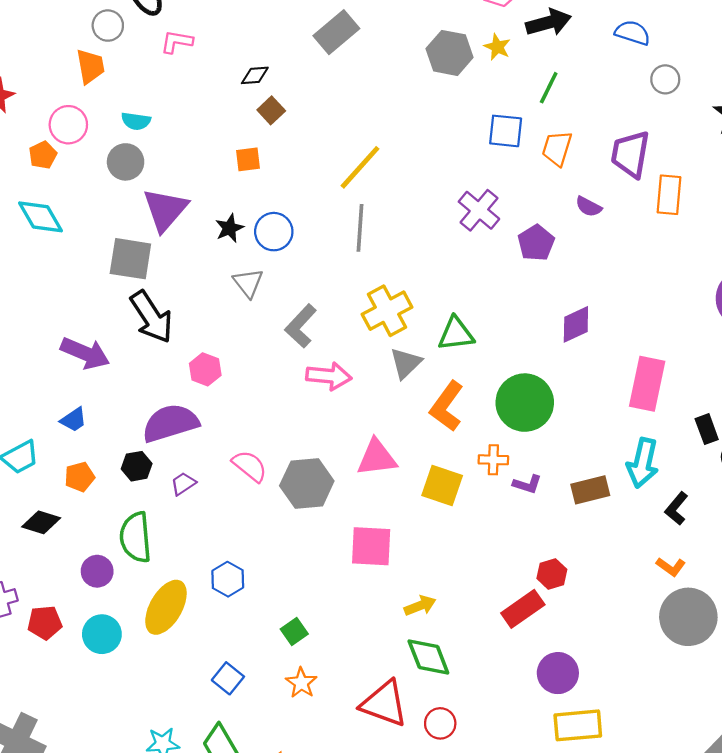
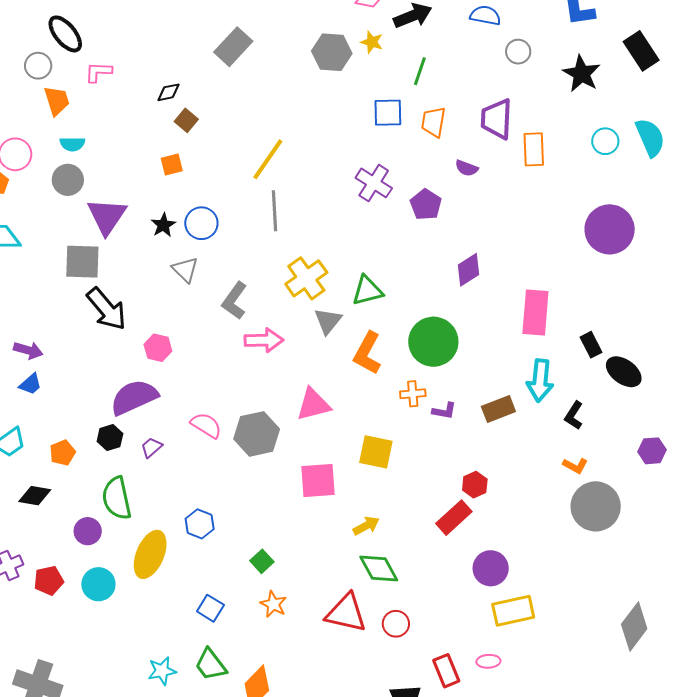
orange trapezoid: (90, 66) -> (57, 101), moved
purple arrow: (85, 353) -> (28, 350), moved, size x0.7
blue trapezoid: (74, 420) -> (31, 384), moved
yellow square: (442, 486) -> (376, 452), moved

